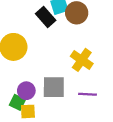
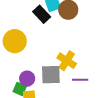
yellow cross: (82, 60) -> (67, 61), moved

